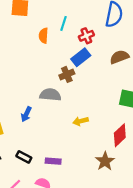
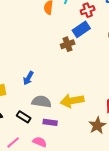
gray semicircle: (50, 95) -> (41, 102), moved
yellow arrow: (81, 121) -> (72, 101), moved, size x1.6

